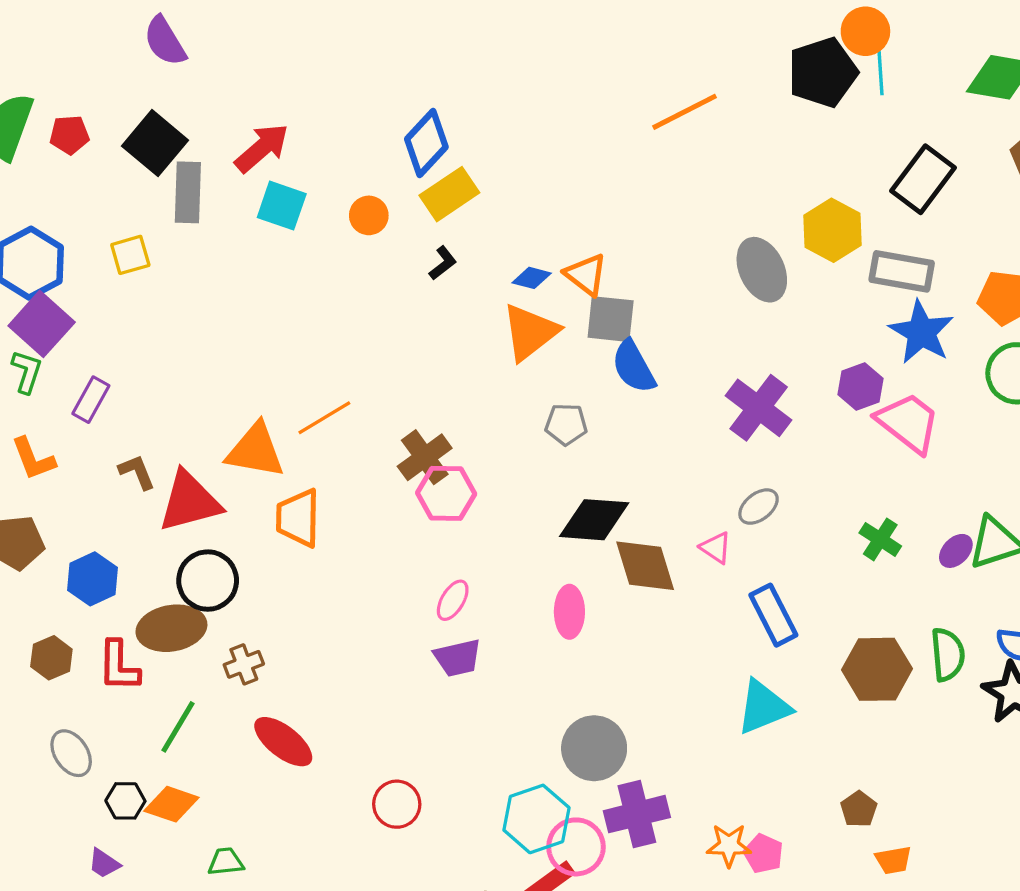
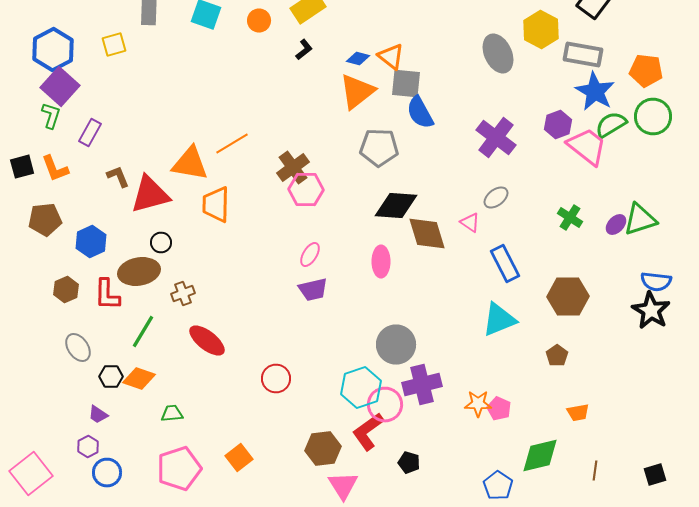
gray pentagon: (566, 424) -> (379, 148), size x1.5
black circle: (208, 581) -> (161, 242), size x0.6
green semicircle: (948, 655) -> (611, 124), moved, turned -116
brown pentagon: (859, 809) -> (557, 356), moved

